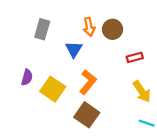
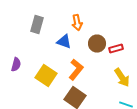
brown circle: (113, 29) -> (97, 44), moved
blue triangle: (74, 49) -> (64, 42), turned -42
purple semicircle: (27, 77) -> (16, 64), moved

